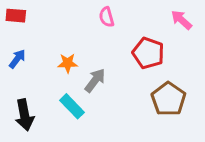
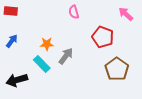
cyan rectangle: (72, 106) -> (42, 64), moved
black arrow: (24, 115) -> (17, 80), turned 85

